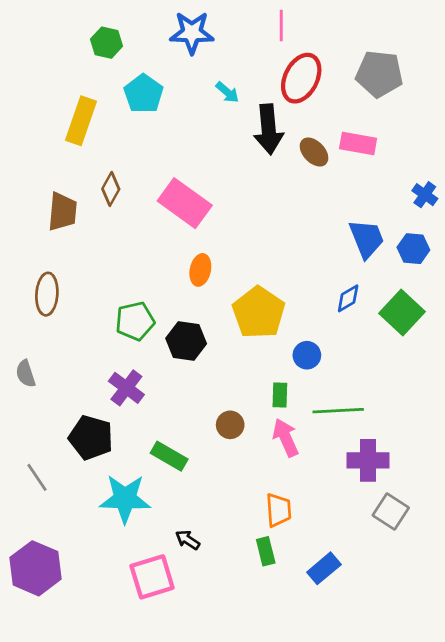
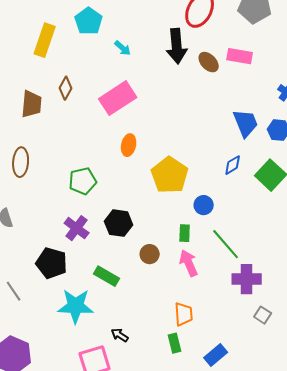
cyan arrow: (227, 92) -> (123, 48), moved
pink rectangle: (185, 203) -> (118, 98), turned -69
black hexagon: (186, 341) -> (119, 223), moved
green line: (338, 411) -> (226, 244), turned 52
gray square: (391, 511) -> (263, 315), size x0.7

